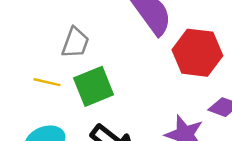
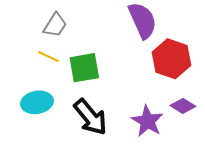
gray trapezoid: (75, 43) -> (55, 25), moved

